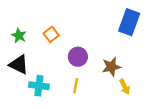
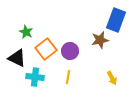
orange square: (51, 34) -> (46, 49), moved, size x1.5
green star: (19, 36) -> (26, 32), moved
brown star: (111, 67) -> (100, 40), moved

